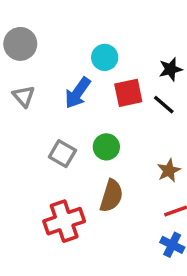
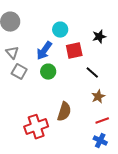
black line: (164, 105) -> (92, 73), moved
green circle: (106, 147) -> (48, 72), moved
gray square: (62, 154) -> (19, 72), moved

